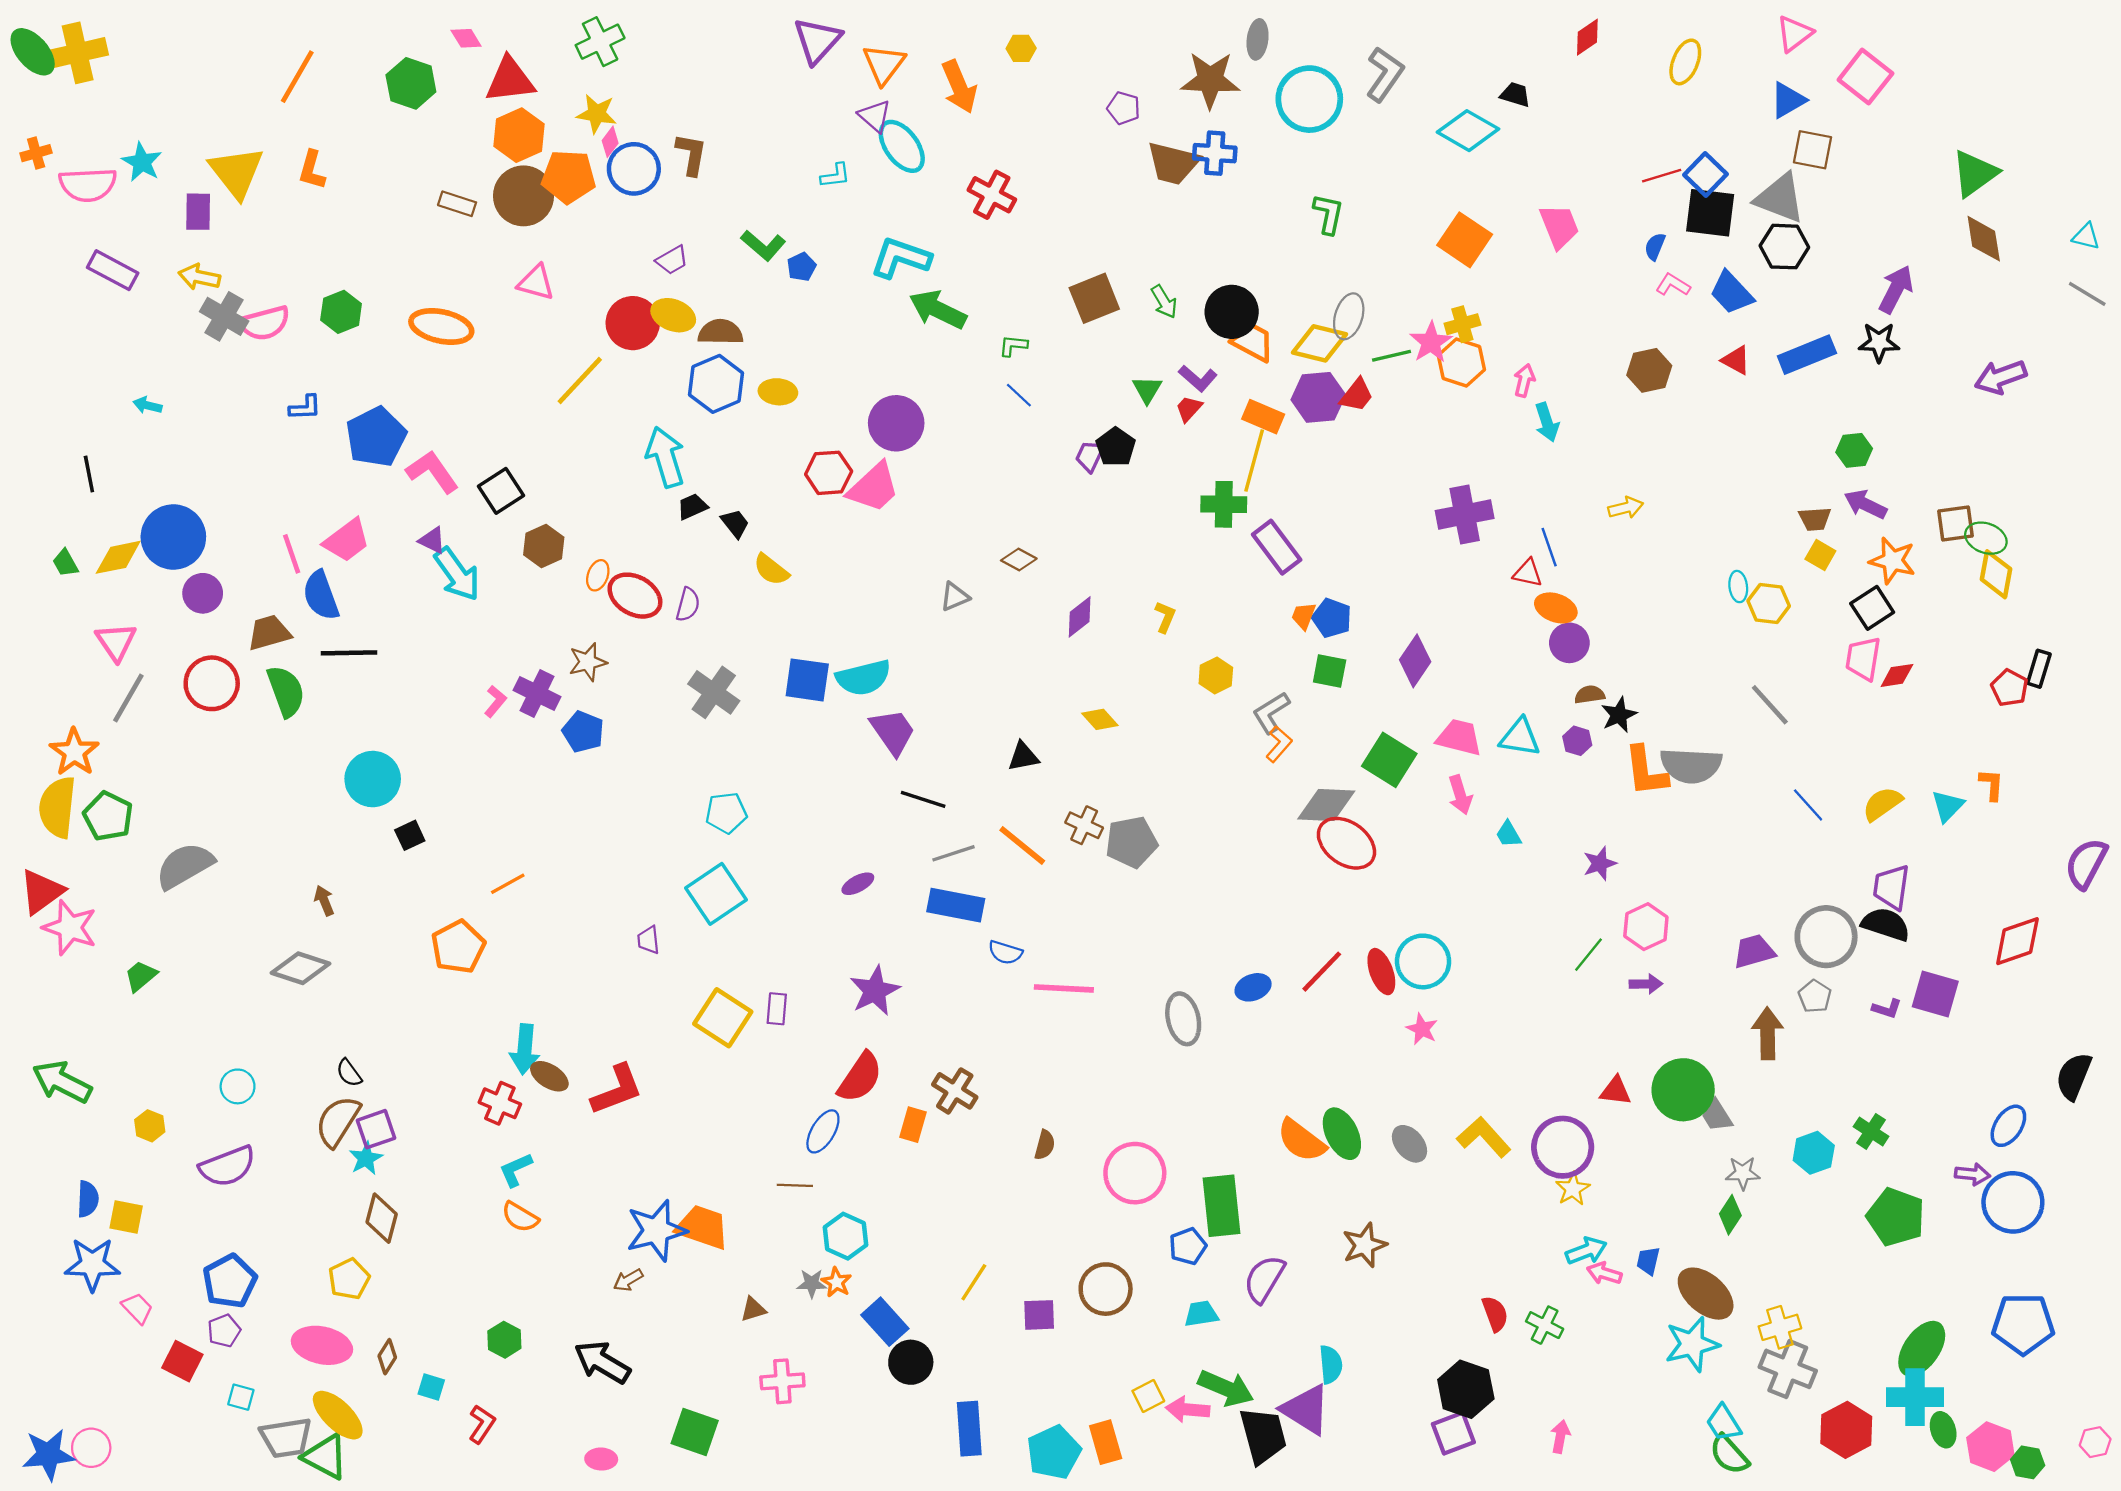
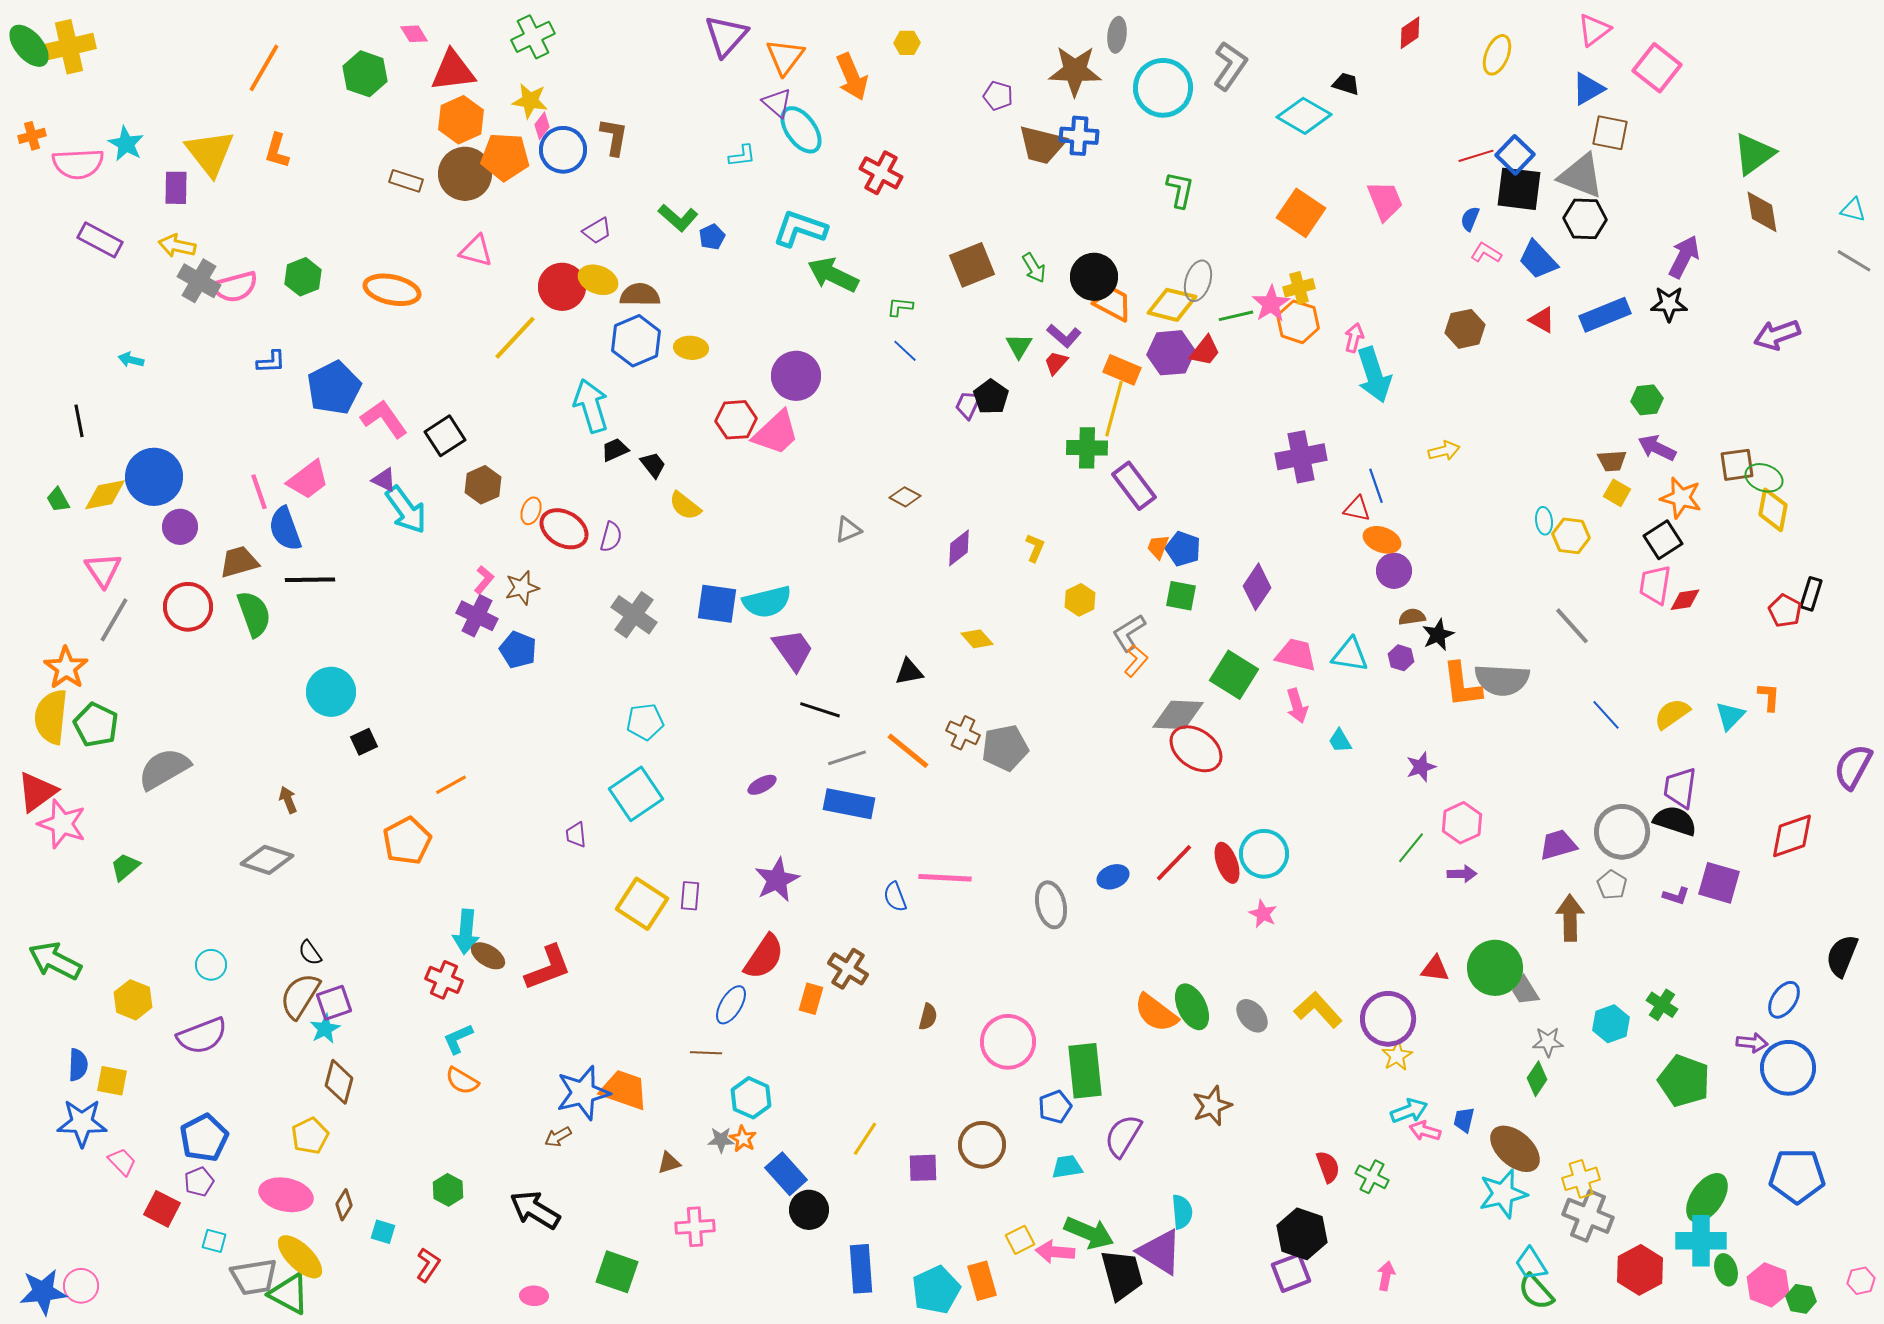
cyan arrow: (1547, 422) -> (1374, 375), size x1.6
pink L-shape: (495, 701) -> (484, 580), moved
blue semicircle: (1005, 952) -> (895, 897), moved, turned 52
yellow hexagon: (150, 1126) -> (133, 1000), size x1.4

